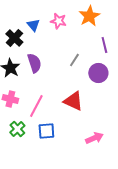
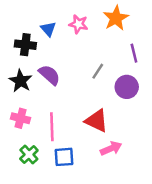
black cross: (14, 38) -> (25, 45), turned -36
purple semicircle: (34, 63) -> (49, 75), turned -30
pink line: (36, 106) -> (52, 127), turned -30
pink arrow: (94, 138) -> (111, 148), moved

